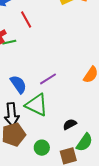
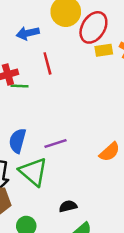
blue semicircle: (18, 84) -> (17, 141), turned -144

